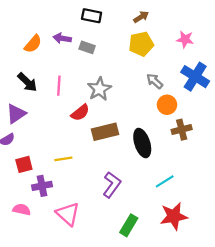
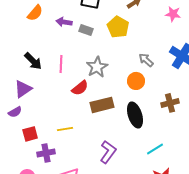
pink star: (185, 39) -> (173, 14), moved
orange semicircle: (33, 44) -> (35, 13), moved
yellow pentagon: (141, 44) -> (118, 27), moved, turned -30
orange circle: (167, 105) -> (136, 81), moved

